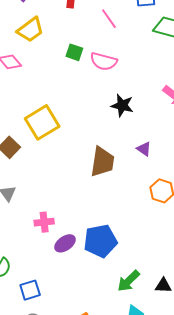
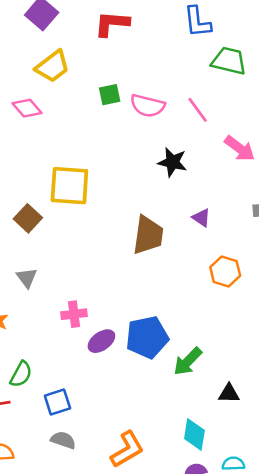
pink line: (109, 19) -> (198, 110), moved
green square: (74, 52) -> (110, 95), turned -30
yellow square: (42, 122) -> (69, 186), turned 36
green arrow: (129, 281) -> (188, 361), moved

